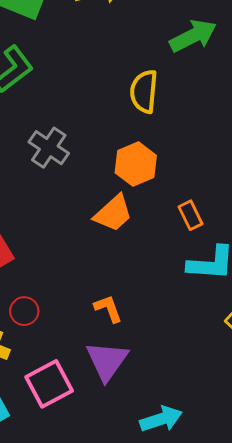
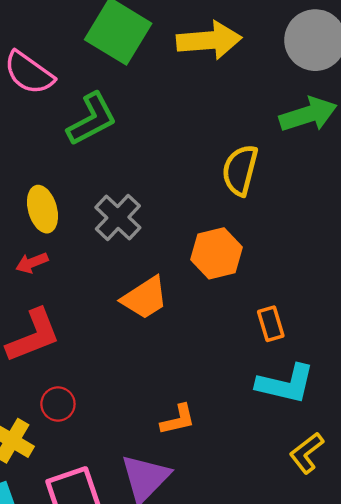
orange trapezoid: (113, 213) -> (145, 298), moved
orange L-shape: (108, 309) -> (178, 420), moved, turned 88

